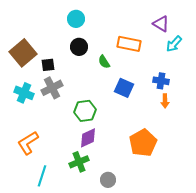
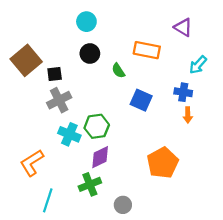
cyan arrow: (174, 44) -> (198, 65), moved
cyan cross: (24, 93) -> (69, 134), moved

